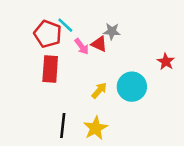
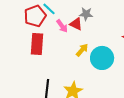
red pentagon: (48, 34) -> (35, 16), turned 30
yellow arrow: (99, 90) -> (82, 50), moved

